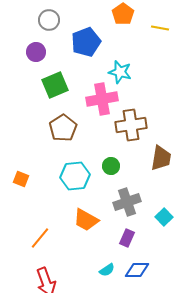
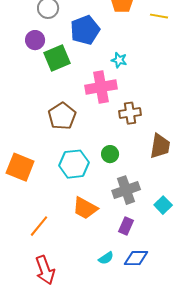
cyan star: (120, 72) -> (119, 60), size x0.7
green square: (55, 85) -> (57, 58), moved
brown cross: (131, 125) -> (130, 113), size x0.7
orange square: (21, 179) -> (20, 167), size x1.8

